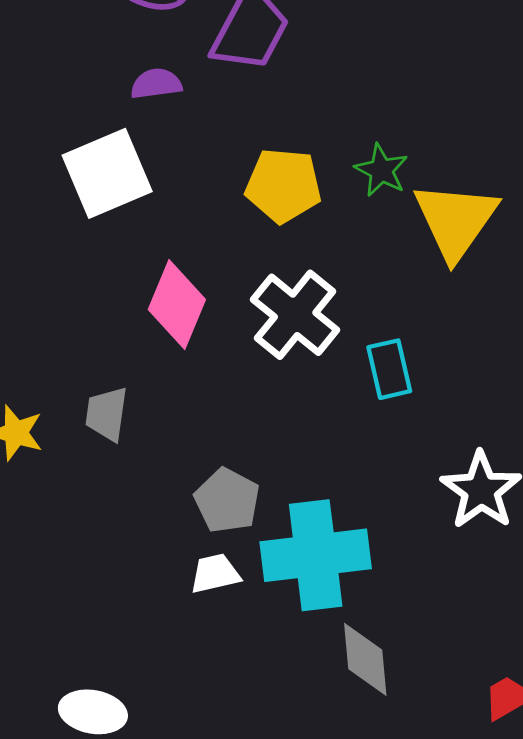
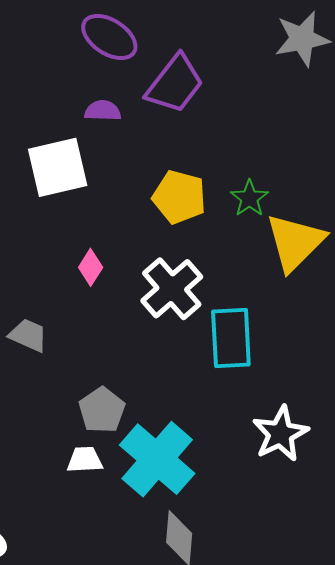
pink diamond: (177, 304) -> (91, 267), size x0.6
cyan rectangle: (389, 369) -> (231, 338), size x1.5
gray trapezoid: (107, 414) -> (28, 335), turned 96
cyan cross: (316, 555) -> (157, 459), turned 38

